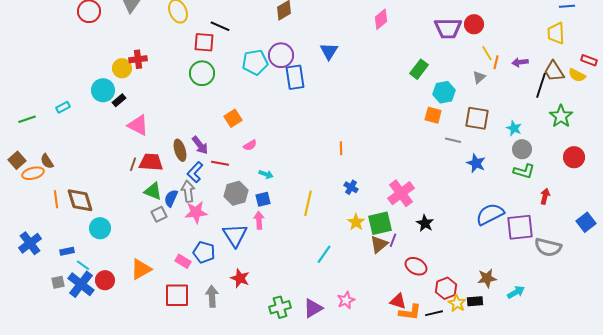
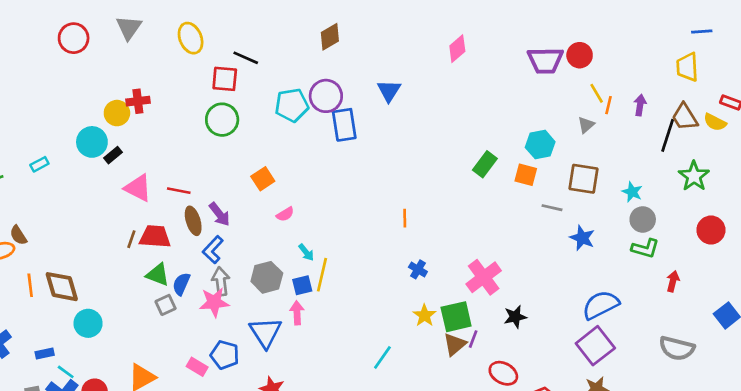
purple arrow: (520, 62) -> (640, 105), turned 105
green rectangle: (419, 69) -> (485, 164), moved
red line: (220, 163) -> (179, 191), moved
cyan arrow: (266, 174) -> (306, 252), turned 32
gray arrow: (188, 191) -> (221, 281), moved
yellow line: (308, 203) -> (322, 275), moved
black star: (425, 223) -> (515, 317), turned 30
purple square: (520, 227) -> (595, 346), moved, turned -32

